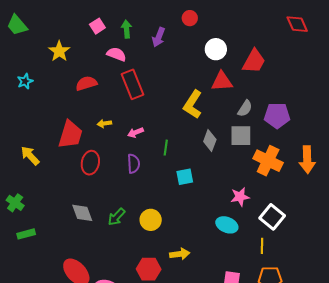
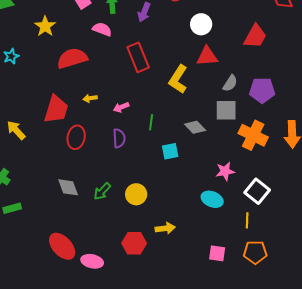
red trapezoid: (254, 61) -> (255, 36), moved
red semicircle: (86, 83) -> (72, 58), size x1.4
red rectangle: (133, 84) -> (138, 57), moved
gray diamond: (210, 141) -> (195, 127), moved, turned -65

